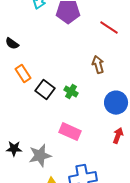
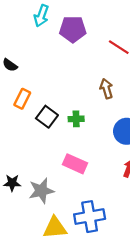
orange rectangle: (23, 74) -> (22, 99), turned 60
green cross: (71, 92) -> (76, 119), turned -32

